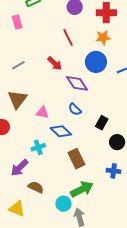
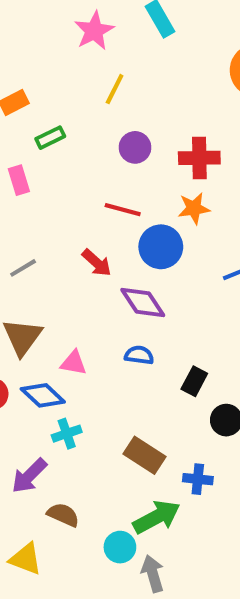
red line: (68, 37) -> (123, 210), turned -48
blue circle: (96, 62) -> (161, 247), moved
blue semicircle: (75, 109) -> (139, 355), turned 144
blue diamond: (61, 131) -> (43, 395), moved
brown rectangle: (76, 159) -> (145, 455), turned -30
blue cross: (114, 171) -> (198, 479), moved

